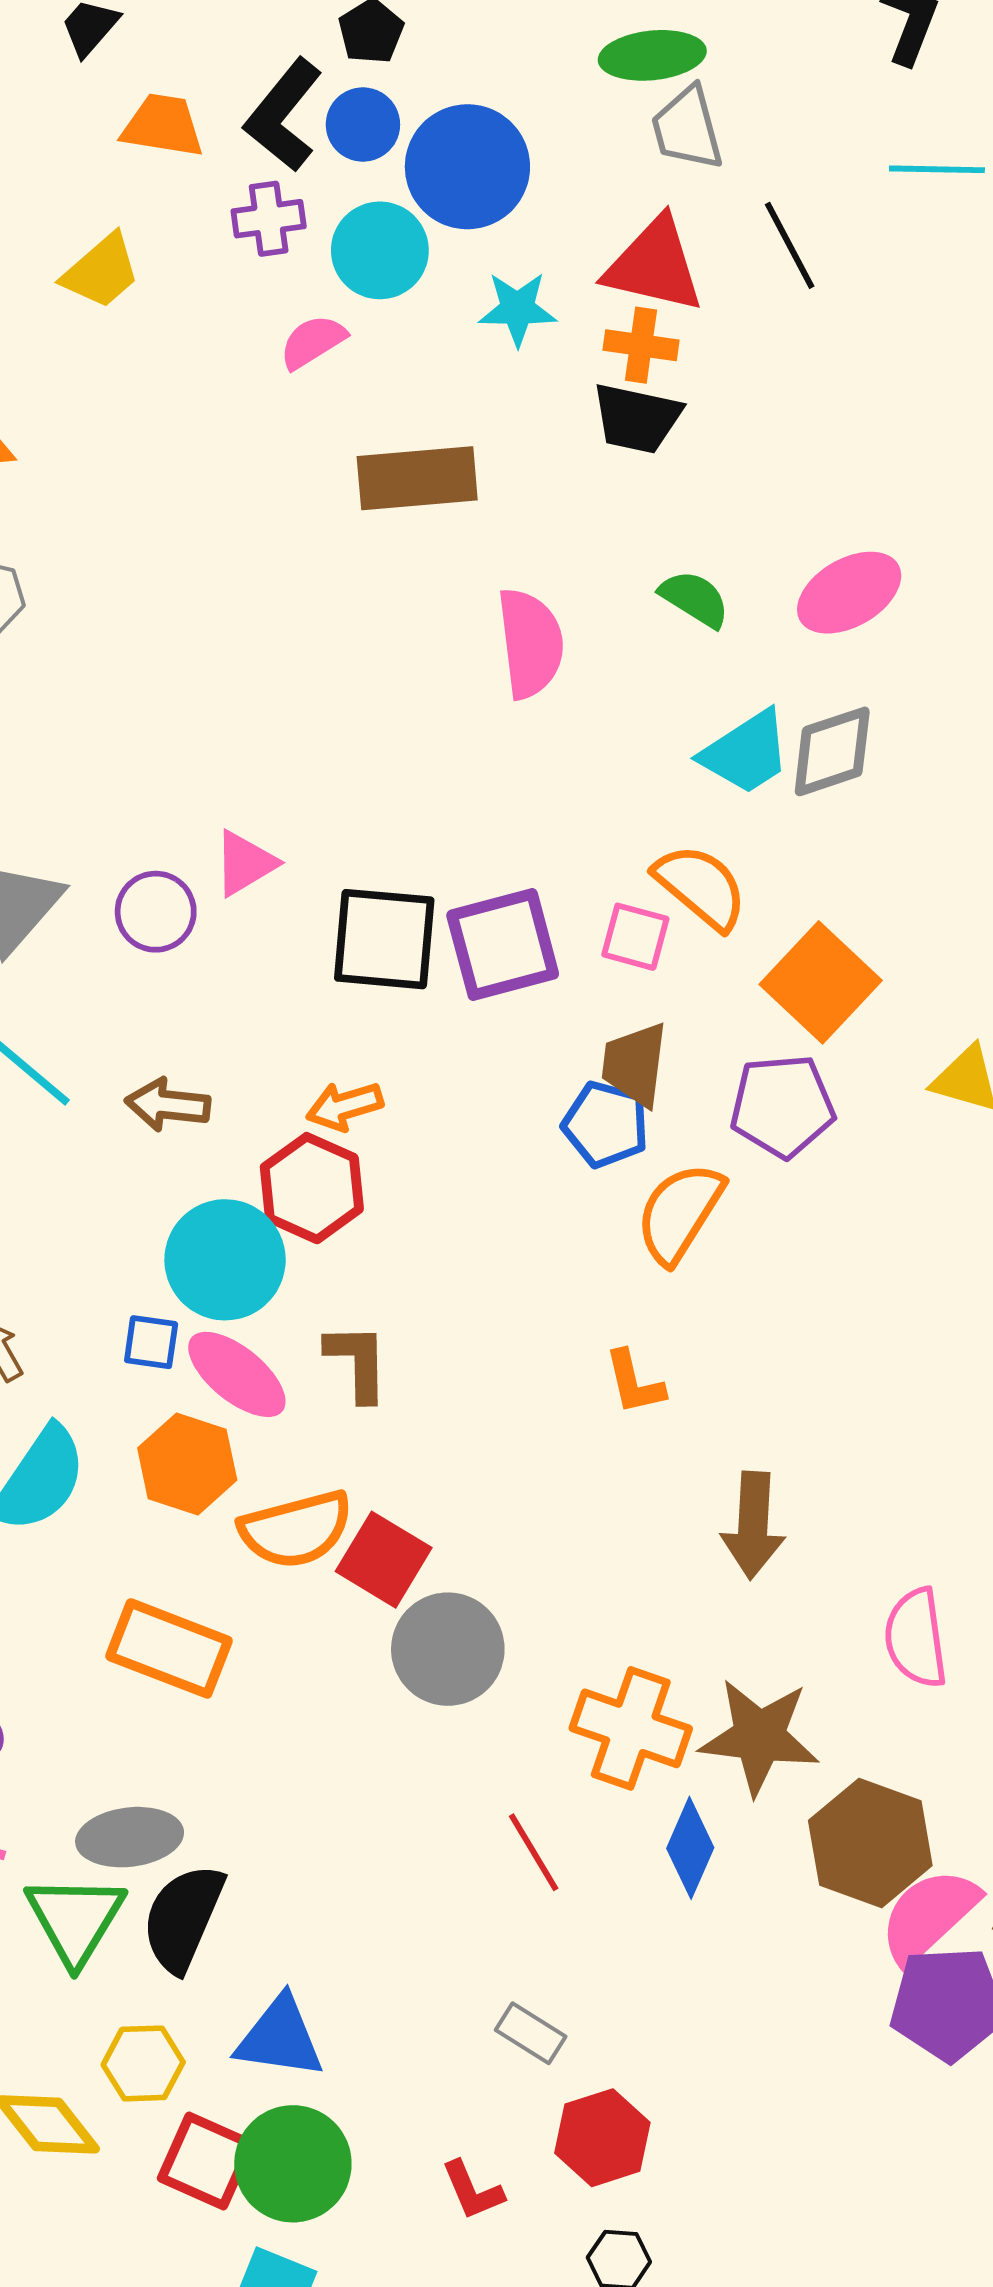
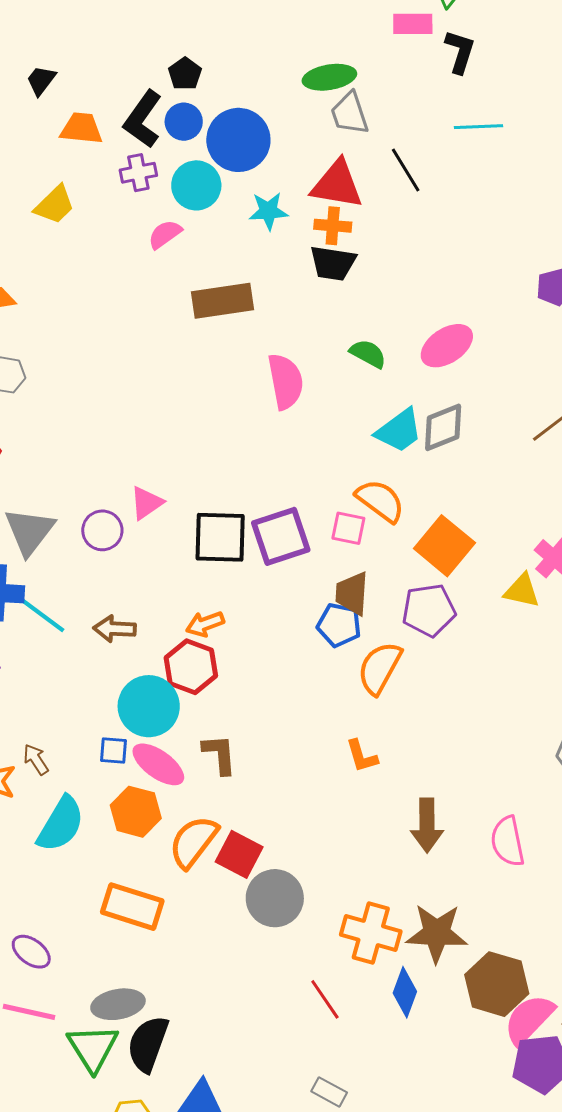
orange semicircle: (296, 1529) -> (193, 842), turned 146
pink semicircle: (916, 1638) -> (508, 841), moved

